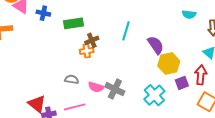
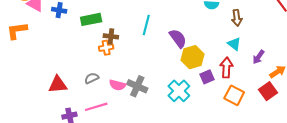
brown cross: (92, 40) -> (111, 36), turned 32
gray semicircle: (72, 79) -> (92, 78), turned -32
red triangle: (37, 104) -> (58, 85), moved, turned -42

